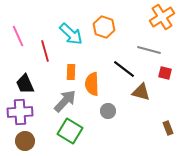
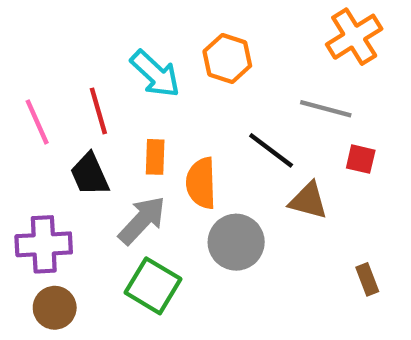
pink line: (18, 36) -> (37, 122), moved
black trapezoid: (25, 84) -> (90, 174), moved
gray circle: (108, 111) -> (236, 242), size x1.6

